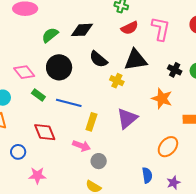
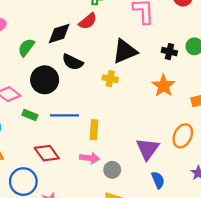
red semicircle: (130, 28) -> (88, 21), moved
black semicircle: (98, 59) -> (73, 62), moved
orange star: (162, 99) -> (163, 86), turned 30
purple triangle: (127, 118) -> (148, 149), moved
blue circle: (18, 152) -> (23, 182), size x1.6
blue semicircle: (147, 175) -> (158, 180), moved

